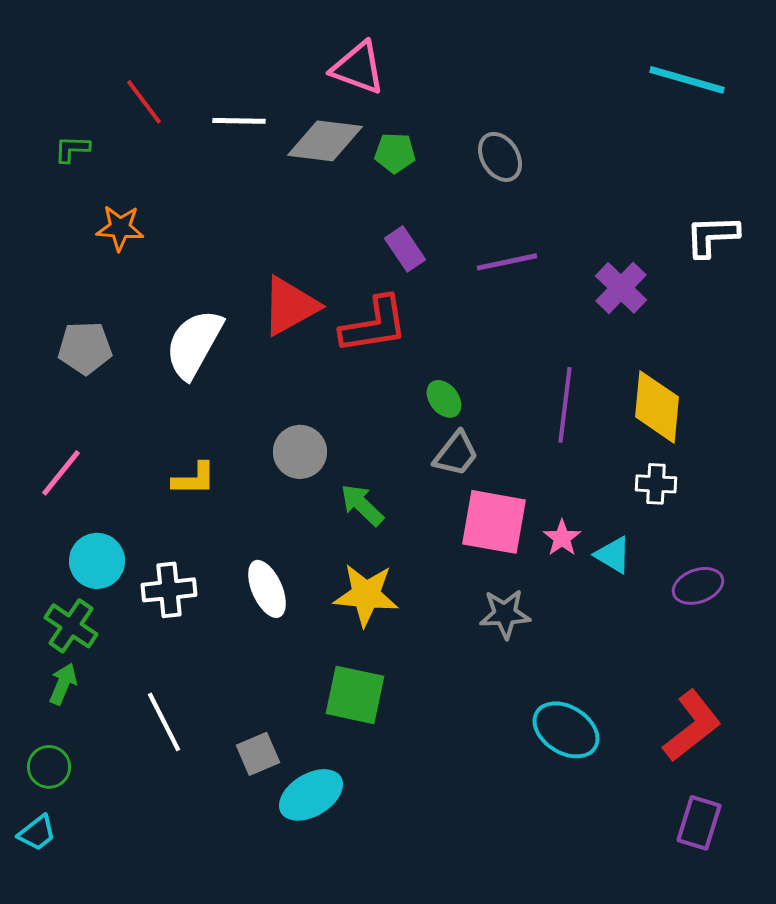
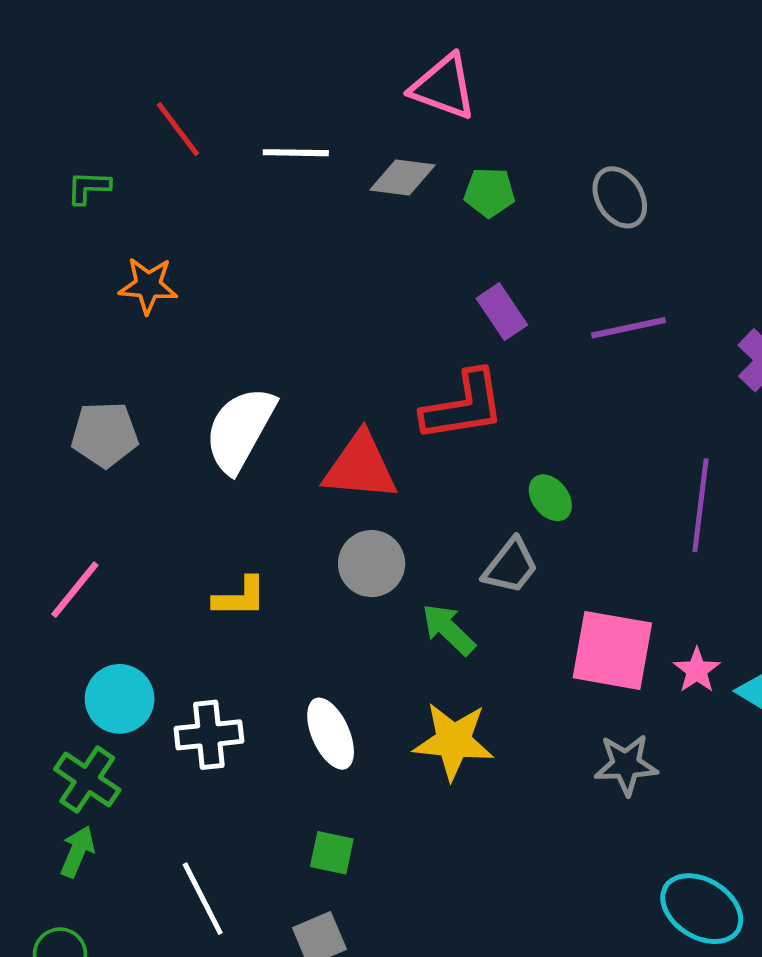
gray diamond: (325, 141) -> (403, 178), size x0.7
red triangle: (290, 306) -> (360, 467), moved, turned 34
gray trapezoid: (456, 454) -> (511, 566), moved
green square: (355, 695) -> (332, 853), moved, size x0.6

